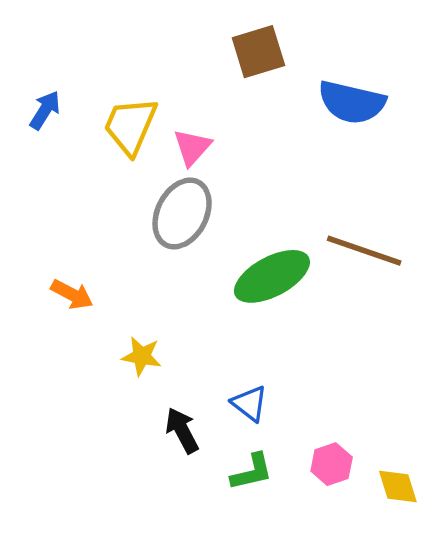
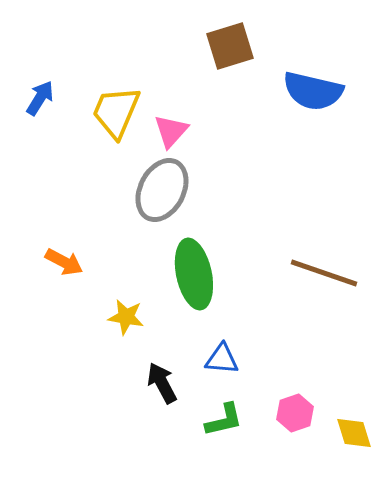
brown line: (364, 251) -> (324, 273), moved
green ellipse: (272, 276) -> (194, 274), moved, turned -74
blue triangle: (249, 403) -> (222, 359), turned -33

